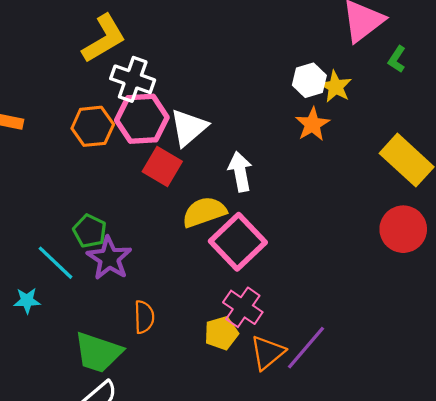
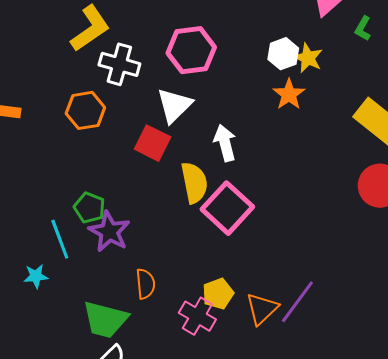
pink hexagon: (142, 119) -> (191, 50), moved
yellow semicircle: (204, 212) -> (194, 183), turned 102
cyan line: (56, 263) -> (60, 239), turned 30
pink cross: (243, 307) -> (197, 316), moved

